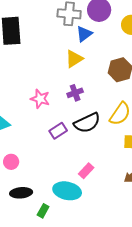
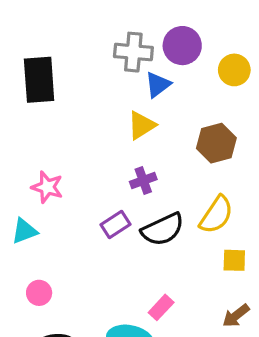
pink star: (40, 99) -> (47, 187), moved
purple rectangle: (58, 131) -> (116, 224), moved

